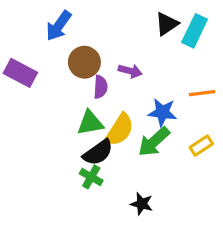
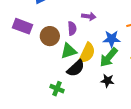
brown circle: (84, 62) -> (50, 36), moved
green cross: (91, 177) -> (57, 89), moved
black star: (142, 204) -> (107, 81), moved

